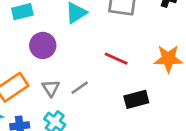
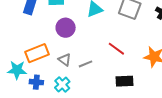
gray triangle: (51, 88) -> (65, 60), turned -32

